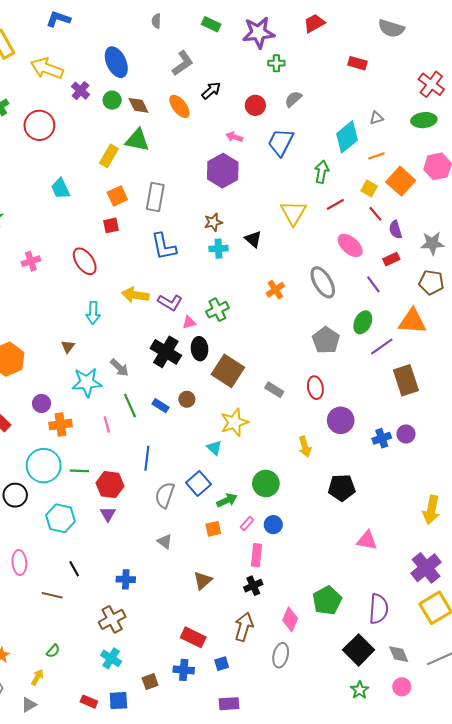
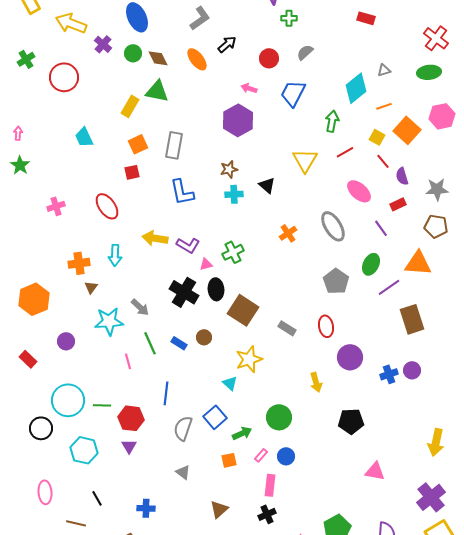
orange cross: (60, 425) -> (79, 263), moved

